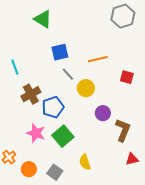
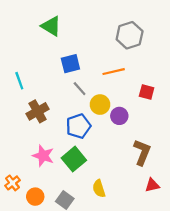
gray hexagon: (123, 16) -> (130, 35), moved
blue pentagon: (53, 107) -> (78, 126), moved
purple circle: (103, 113) -> (119, 116), moved

